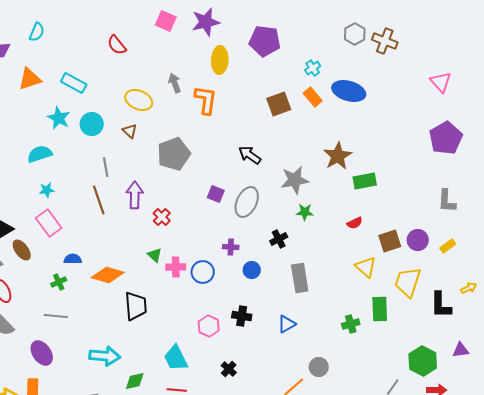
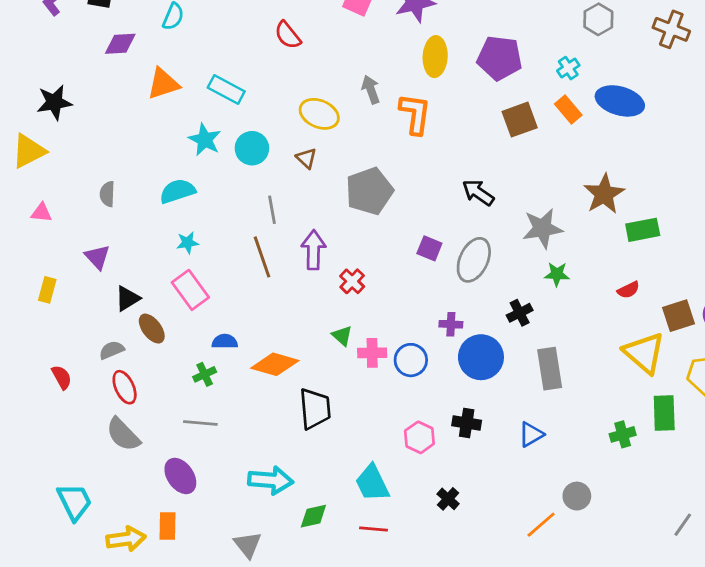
gray hexagon: (355, 34) -> (598, 19), moved
purple pentagon: (265, 41) -> (500, 58), moved
yellow triangle: (366, 267) -> (644, 353), size x1.4
blue circle: (252, 270) -> (481, 357), size x1.8

